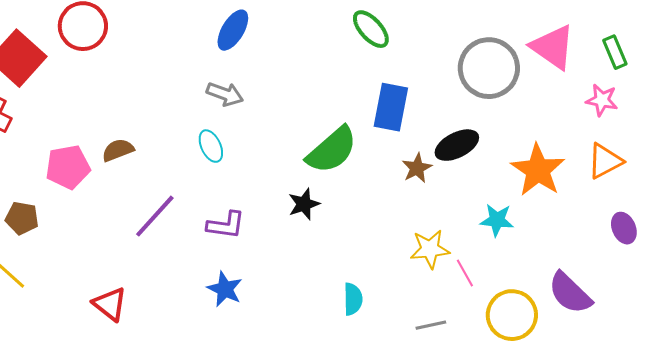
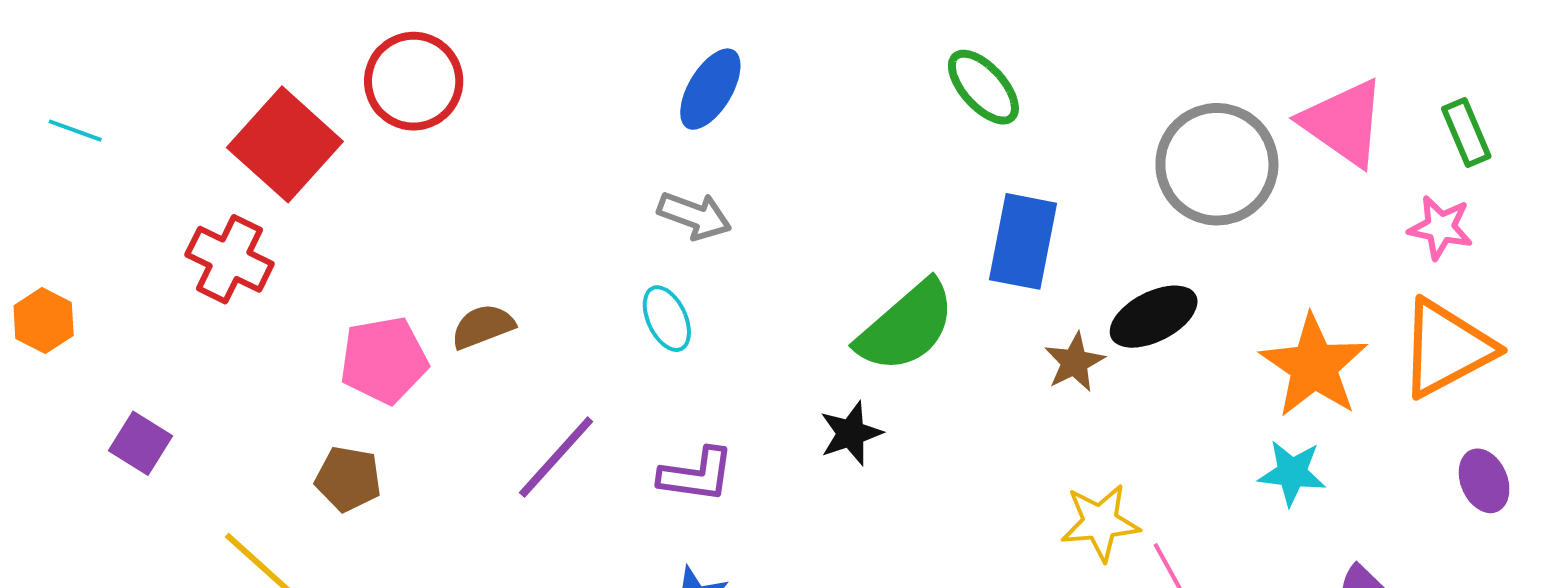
orange triangle: (605, 161) -> (1446, 348), size x1.4
brown pentagon: (22, 218) -> (348, 479), moved
cyan star: (497, 220) -> (1292, 473), moved

